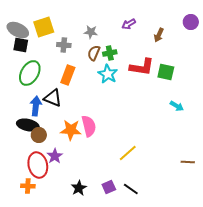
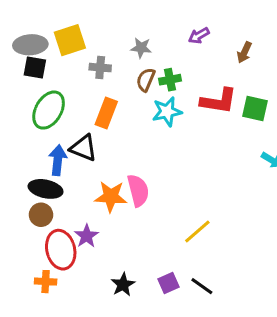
gray ellipse: (18, 30) -> (30, 45), turned -30
cyan star: (108, 74) -> (167, 112), turned 30
brown circle: (39, 135) -> (41, 215), moved

